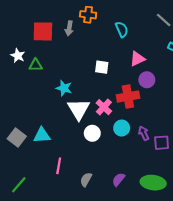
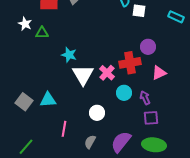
pink triangle: (137, 59) -> (159, 73), moved
white square: (102, 67) -> (139, 11), moved
white circle: (92, 133) -> (97, 113), moved
purple square: (162, 143) -> (151, 118), moved
purple semicircle: (119, 179) -> (121, 142), size x1.6

